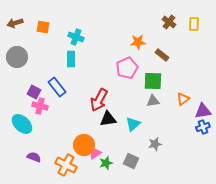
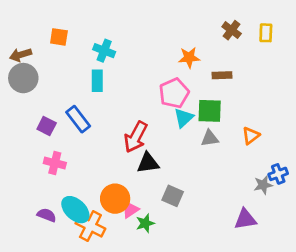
brown arrow: (15, 23) -> (21, 55), moved
brown rectangle: (162, 55) -> (222, 75), turned -40
pink cross: (40, 106) -> (55, 163), moved
purple triangle: (203, 111) -> (245, 219), moved
cyan ellipse: (22, 124) -> (75, 210), moved
cyan triangle: (133, 124) -> (184, 118), moved
gray star: (155, 144) -> (263, 185), moved
gray square: (131, 161) -> (173, 196), moved

